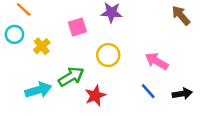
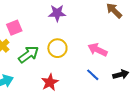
pink square: (77, 27) -> (14, 28), moved
green arrow: (71, 77) -> (29, 54), moved

